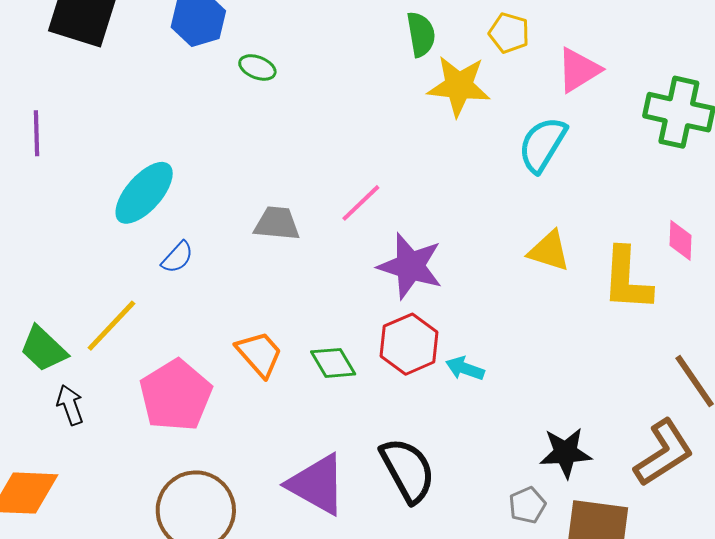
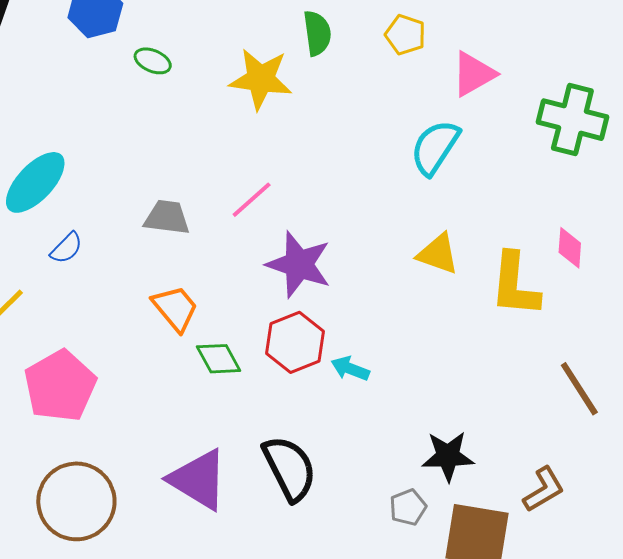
yellow star: (459, 86) -> (261, 79), moved
orange trapezoid: (259, 354) -> (175, 308), moved
brown L-shape: (664, 453) -> (544, 489), moved, size x0.7

